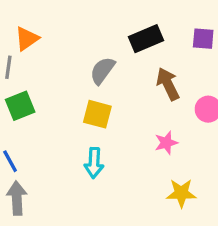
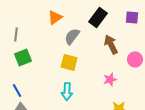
orange triangle: (27, 39) -> (55, 17), moved
black rectangle: (146, 39) -> (98, 17), turned -30

